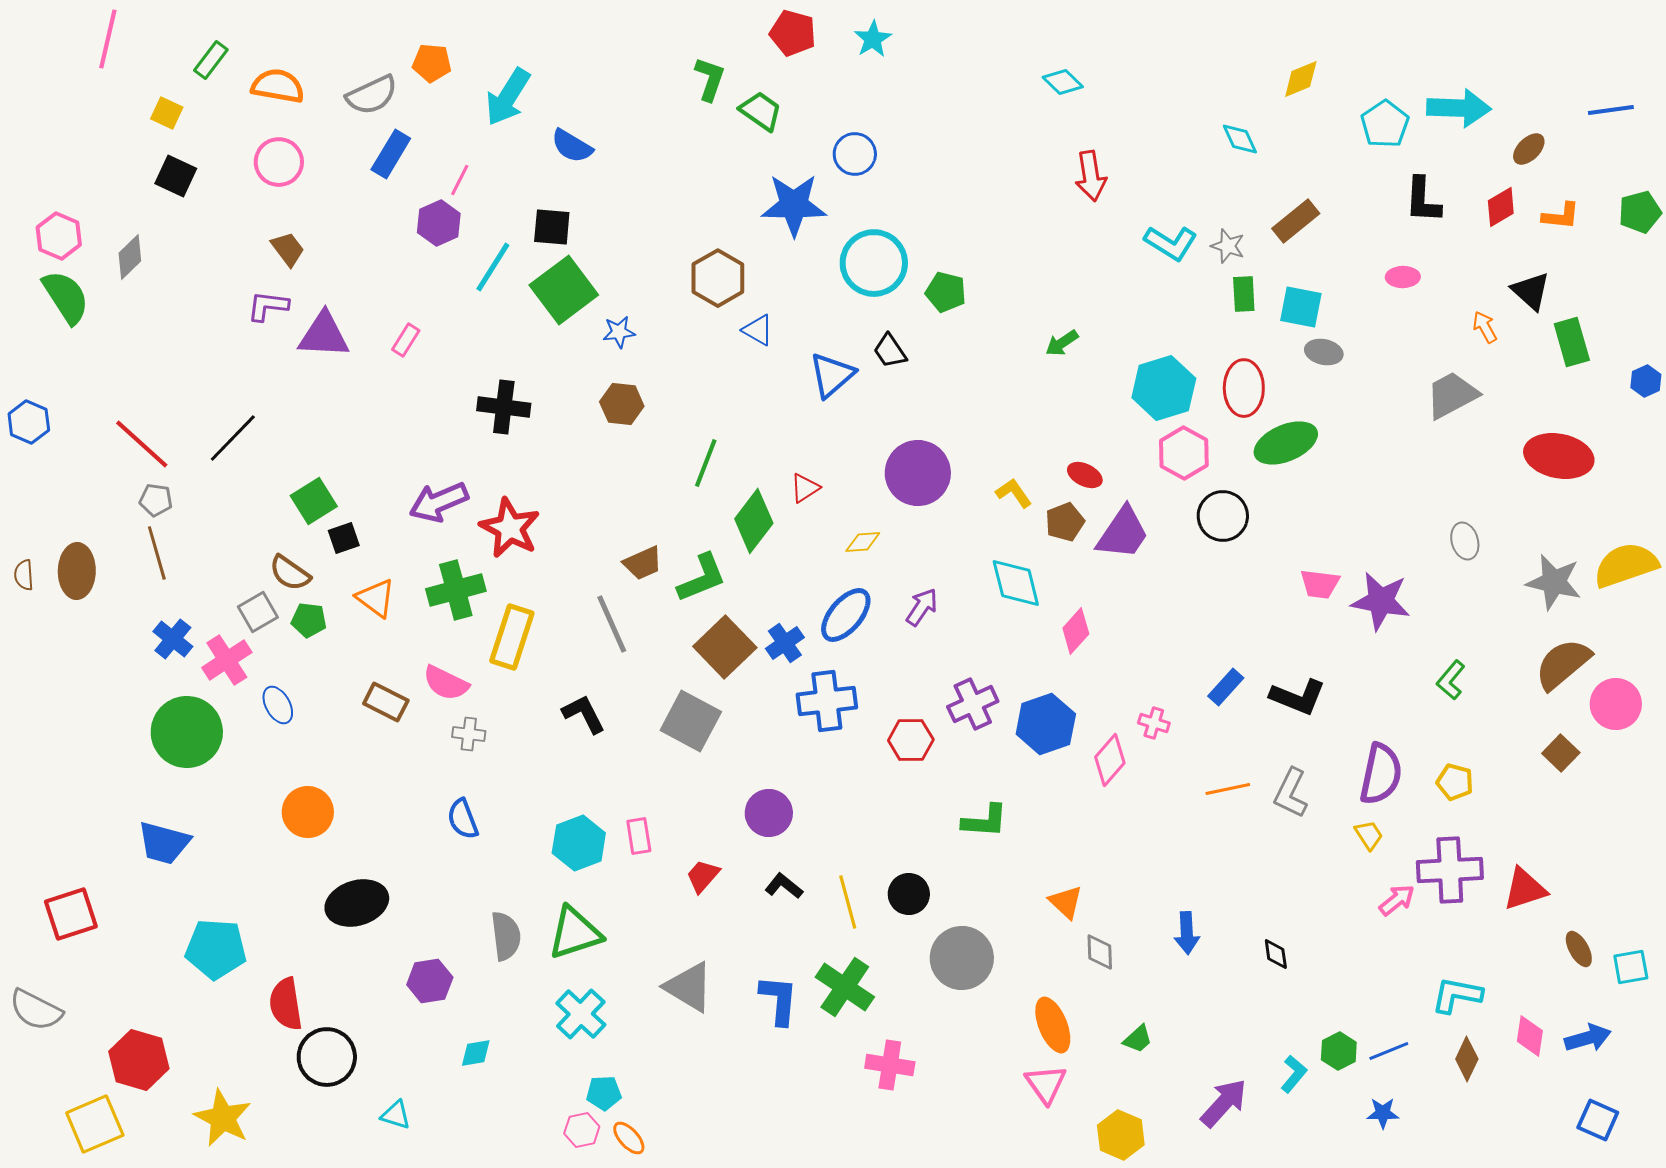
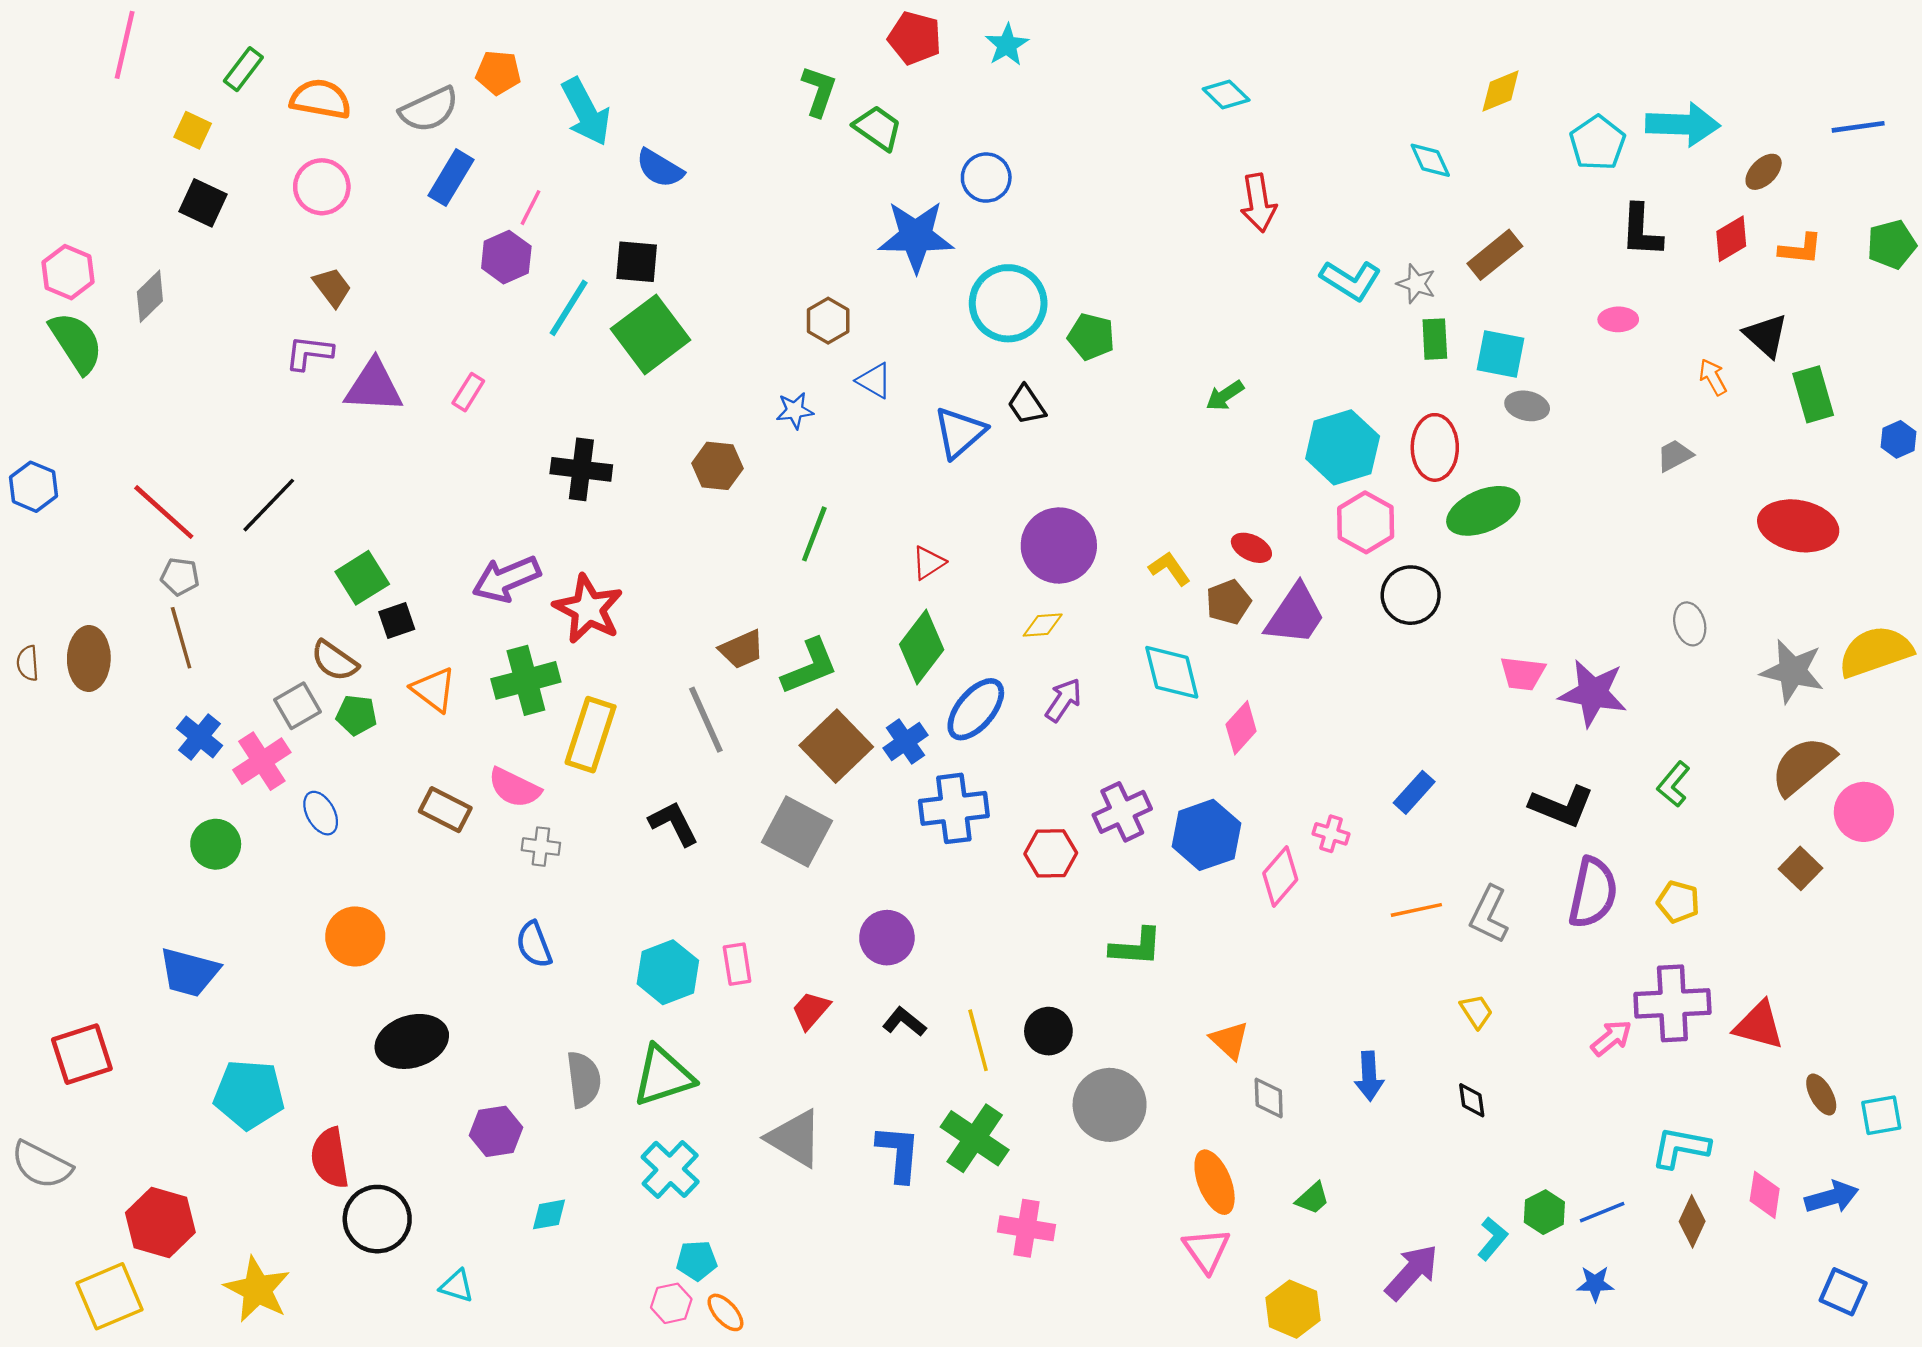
cyan arrow: (508, 97) -> (586, 112), turned -60
brown hexagon: (718, 278) -> (828, 321), size x0.7
blue star: (619, 332) -> (795, 411), moved
gray trapezoid: (1452, 395) -> (1675, 456), size x0.6
green diamond: (754, 521) -> (922, 647), moved
yellow diamond: (863, 542) -> (1043, 625), moved
black L-shape: (1298, 697) -> (1562, 806), moved
green circle: (187, 732) -> (216, 844), size x0.6
yellow trapezoid: (1369, 835) -> (1476, 1011), moved
red triangle: (1525, 889) -> (1759, 1025), turned 33

